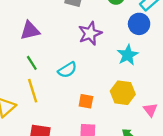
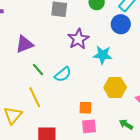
cyan star: (128, 55) -> (103, 55), moved, turned -30
green line: (32, 63) -> (38, 70), moved
orange square: (86, 101) -> (85, 108), moved

